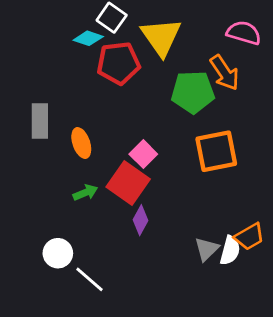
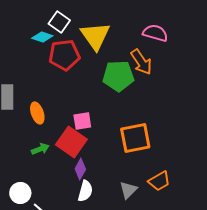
orange square: (216, 151) -> (135, 138), moved
pink square: (143, 154) -> (82, 121), turned 36
white semicircle: (230, 250) -> (85, 191), moved

